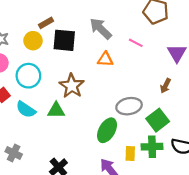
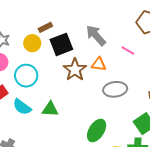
black square: (64, 40) -> (61, 44), turned -30
brown star: (72, 86) -> (75, 70), moved
gray ellipse: (129, 106) -> (115, 89), moved

